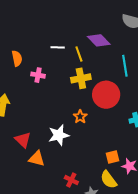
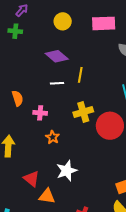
purple diamond: (99, 40) -> (57, 56), moved
yellow line: (79, 54) -> (80, 75), moved, turned 35
orange star: (80, 117) -> (53, 137), moved

